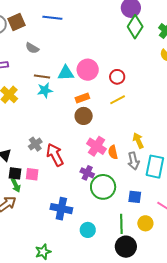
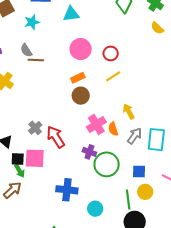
gray semicircle: (32, 48) -> (26, 50), moved, turned 32
cyan triangle: (66, 73) -> (71, 14), moved
cyan star: (45, 90) -> (32, 22), moved
yellow arrow: (138, 141) -> (129, 111), moved
pink cross: (96, 146) -> (96, 125), turned 30
gray arrow: (133, 161) -> (134, 136), turned -126
pink square: (32, 174) -> (35, 158), size x1.5
yellow circle: (145, 223) -> (145, 192), moved

